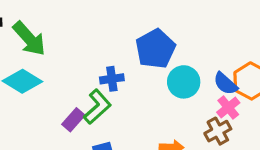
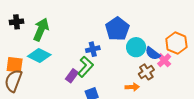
green arrow: (29, 39) -> (41, 30), turned -110
blue semicircle: (225, 84) -> (153, 53), moved
brown cross: (218, 131) -> (146, 72), moved

